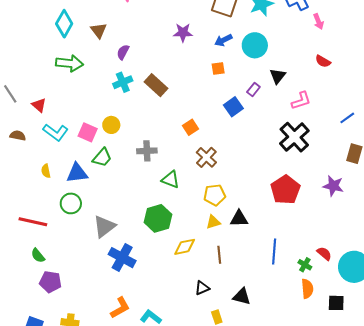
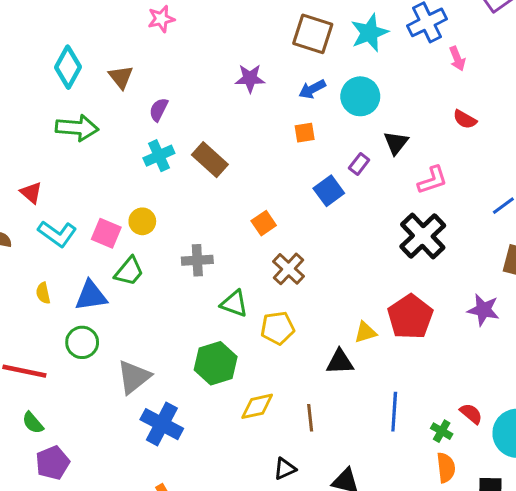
yellow pentagon: (215, 195) -> (278, 328), moved
yellow triangle: (213, 222) -> (365, 332), moved
purple pentagon: (50, 282) -> (53, 463), turned -30

